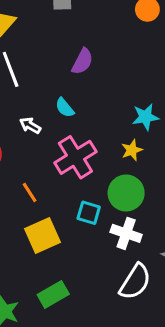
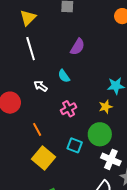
pink cross: (75, 157) -> (69, 109), size x0.6
white cross: (126, 233) -> (111, 159), moved
yellow square: (42, 235) -> (44, 158), turned -30

